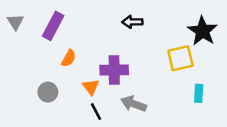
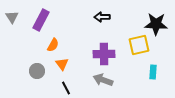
black star: (203, 31) -> (156, 24), turned -30
purple cross: (114, 70) -> (104, 54), moved
orange triangle: (91, 87) -> (62, 64), moved
black line: (96, 112) -> (66, 88), moved

